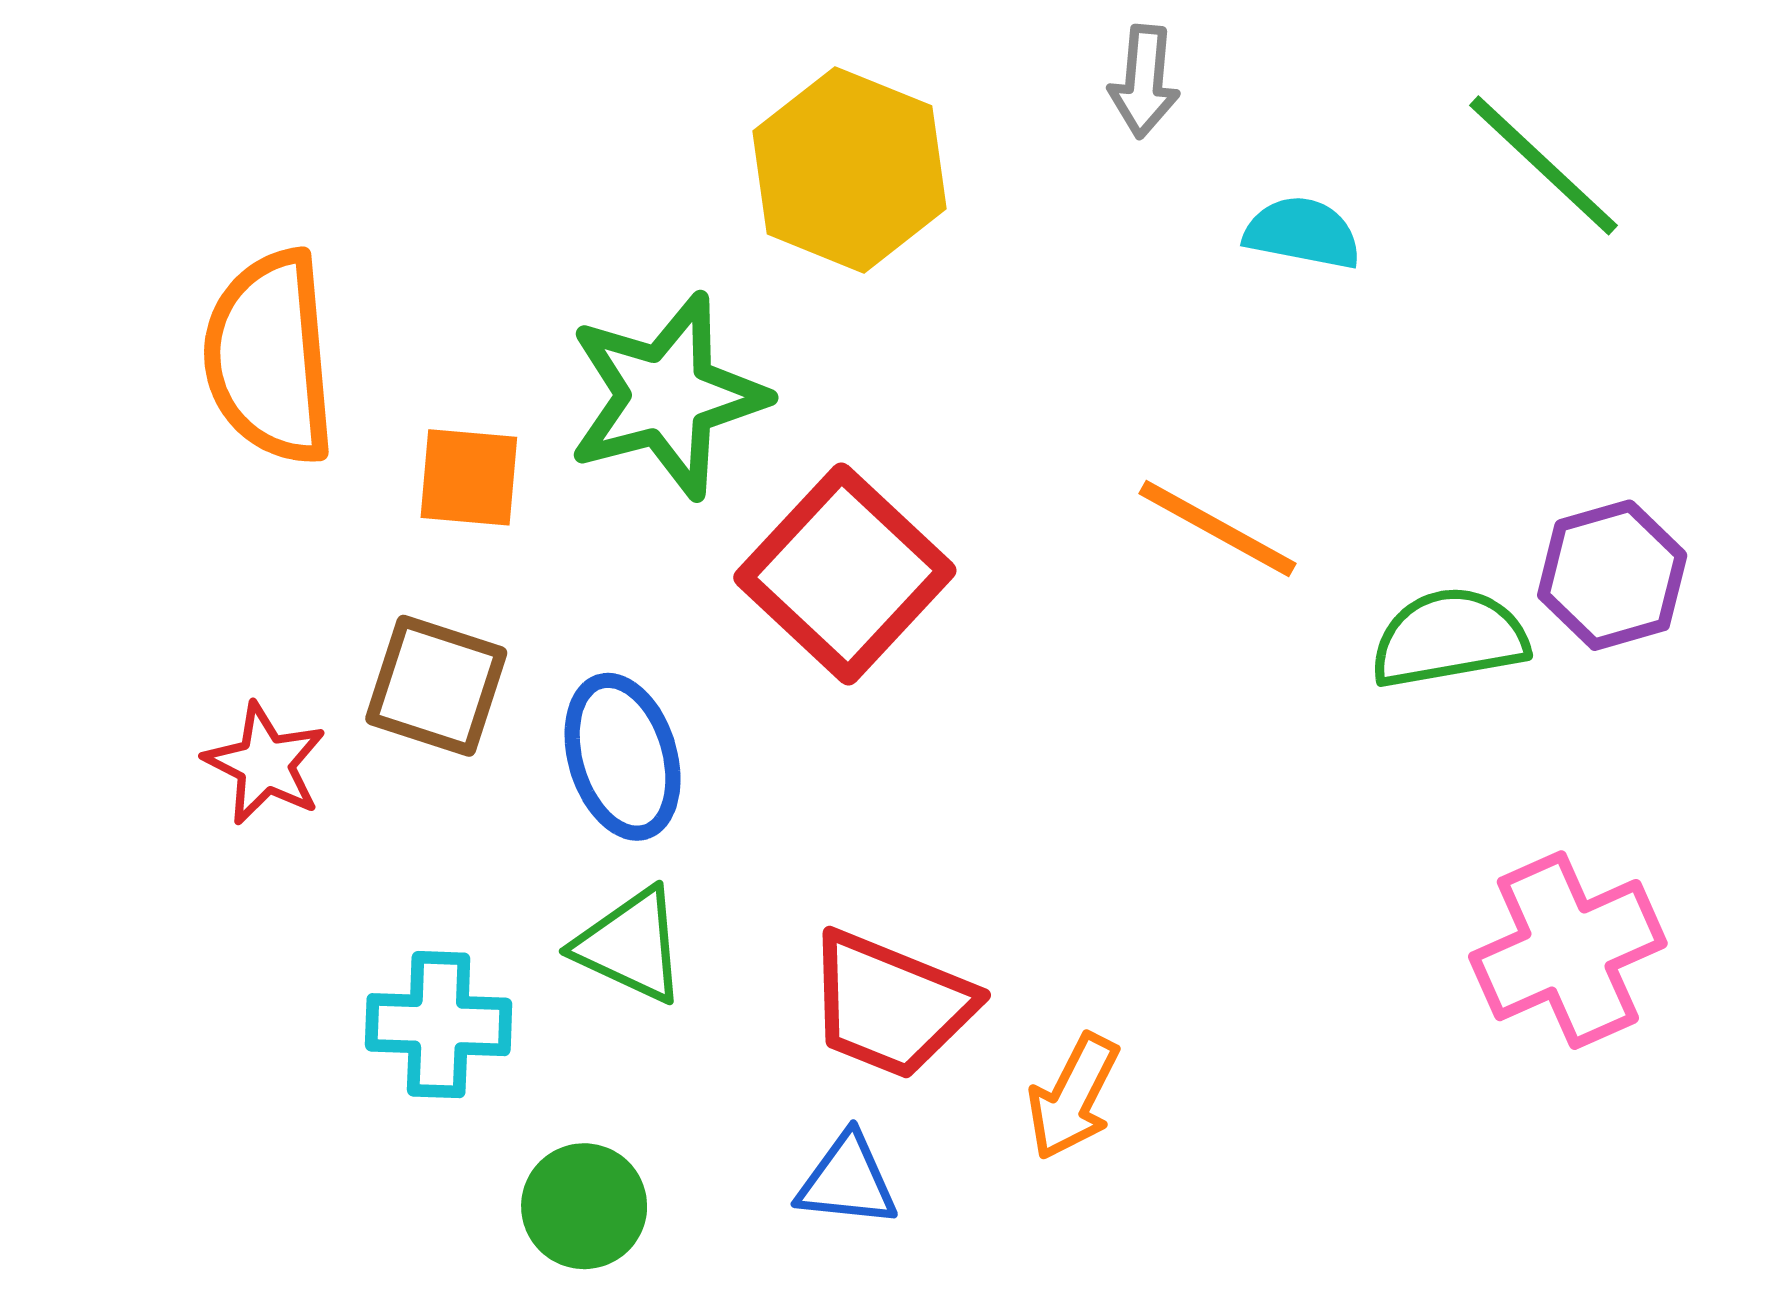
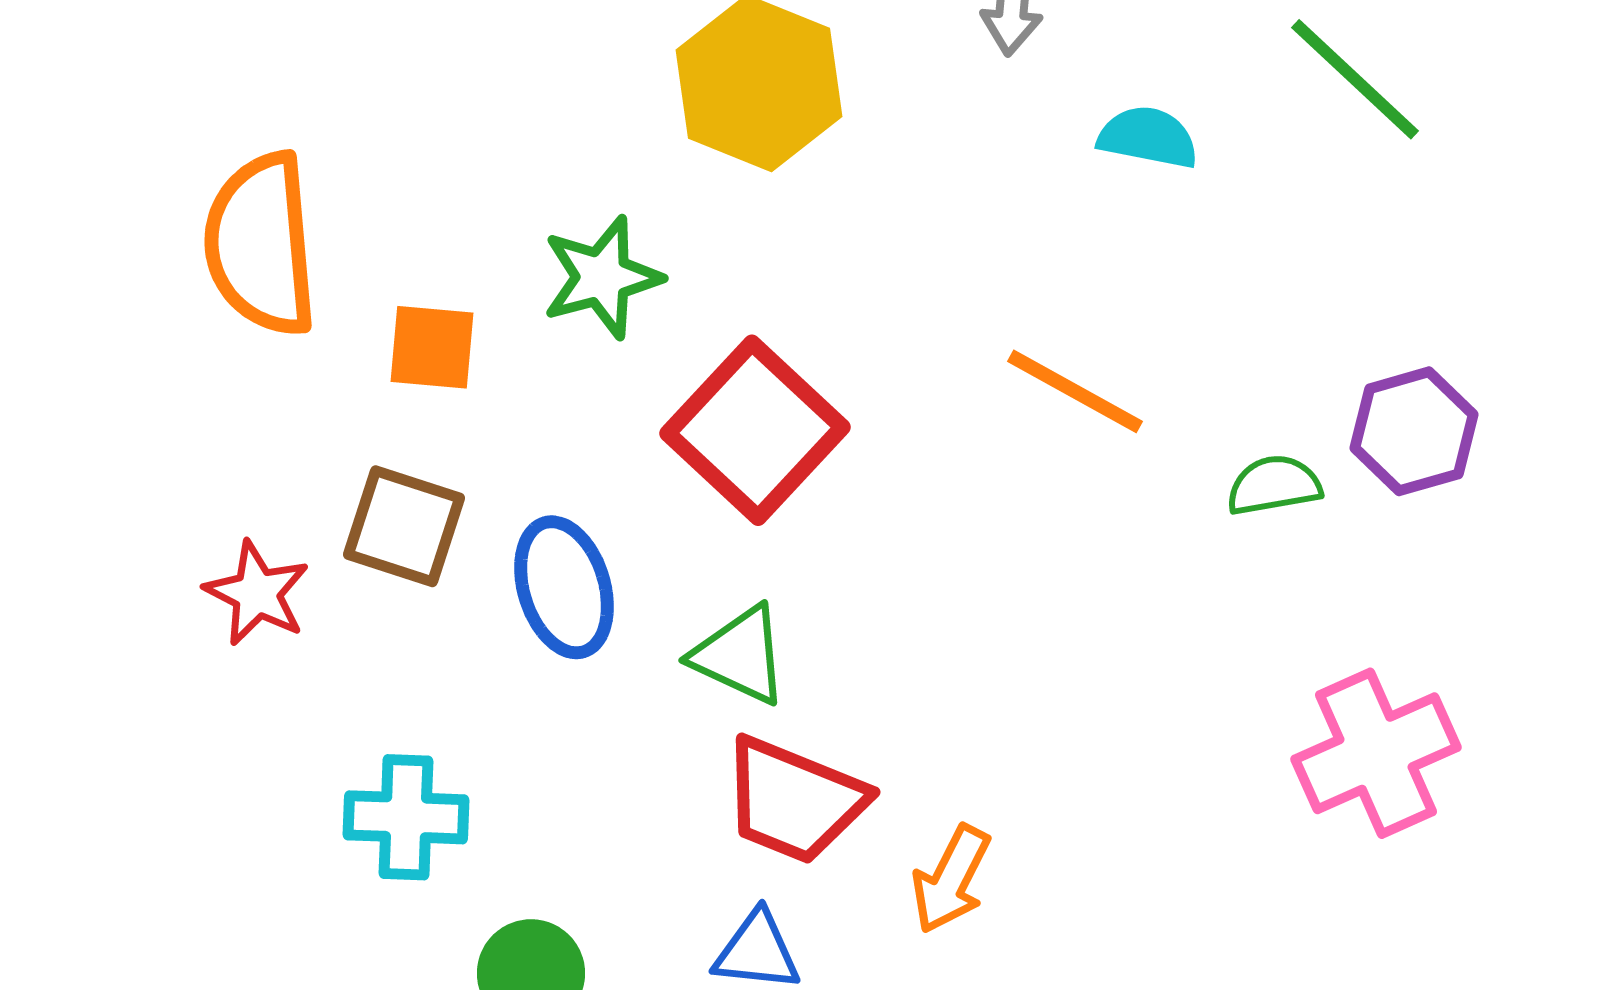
green star: (667, 396) -> (602, 277), size x0.7
green semicircle: (1449, 638) -> (1274, 485), size x0.7
green triangle: (631, 945) -> (740, 655), moved

